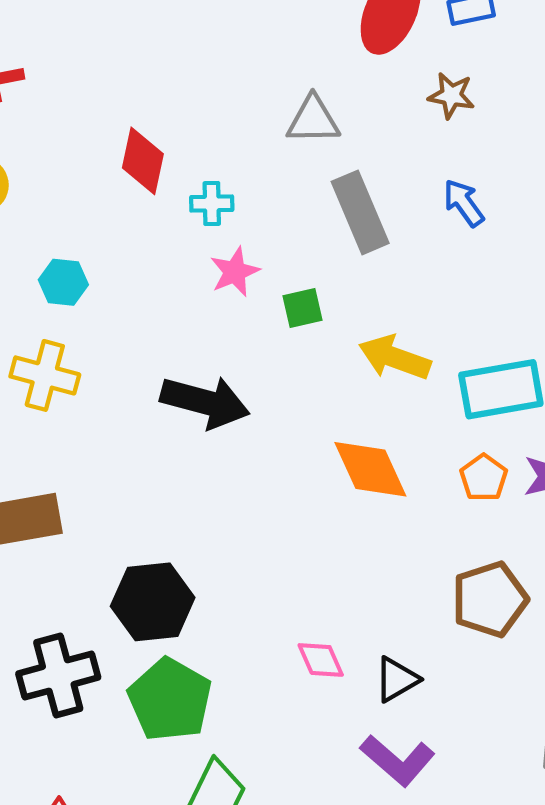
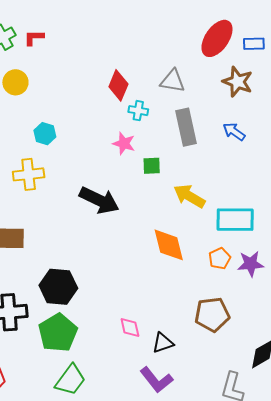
brown star: (451, 96) -> (238, 82), size x1.4
red diamond: (143, 161) -> (118, 85), moved
blue arrow: (464, 203) -> (234, 132), turned -30
cyan cross: (212, 204) -> (138, 111), moved
pink star: (235, 272) -> (124, 143), turned 30
yellow cross: (45, 375) -> (29, 174), turned -32

